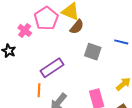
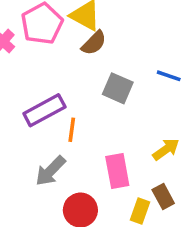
orange line: (39, 90) -> (72, 130), moved

